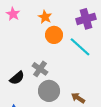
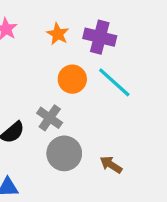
purple cross: (86, 19) -> (100, 37), moved, turned 30
orange circle: (54, 35) -> (72, 79), moved

